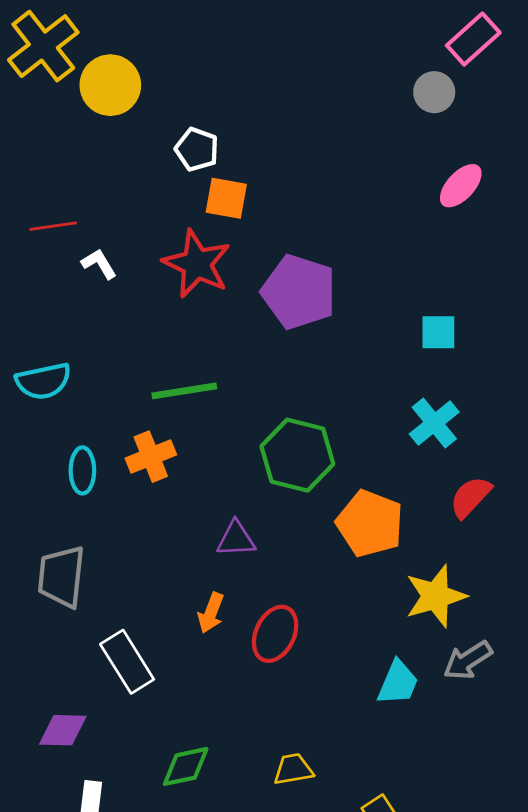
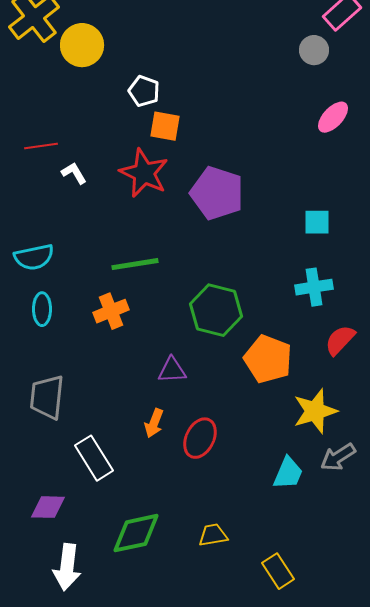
cyan cross: (434, 423) -> (314, 287), turned 30
cyan ellipse: (82, 470) -> (42, 309), moved
green diamond: (186, 766) -> (136, 533), size x1.4

